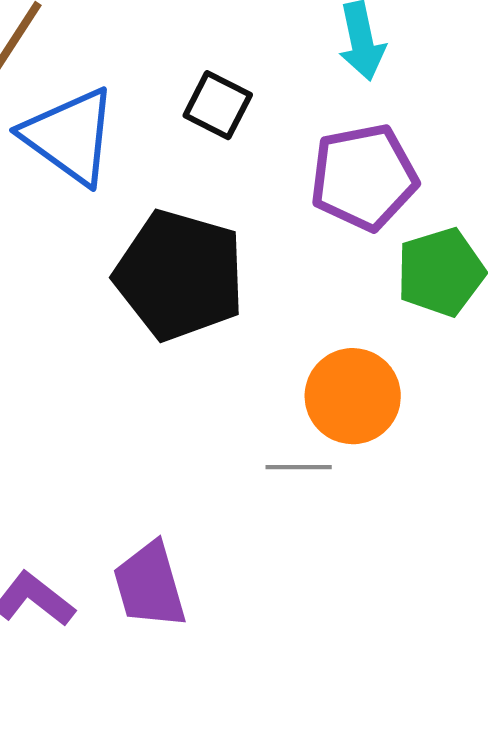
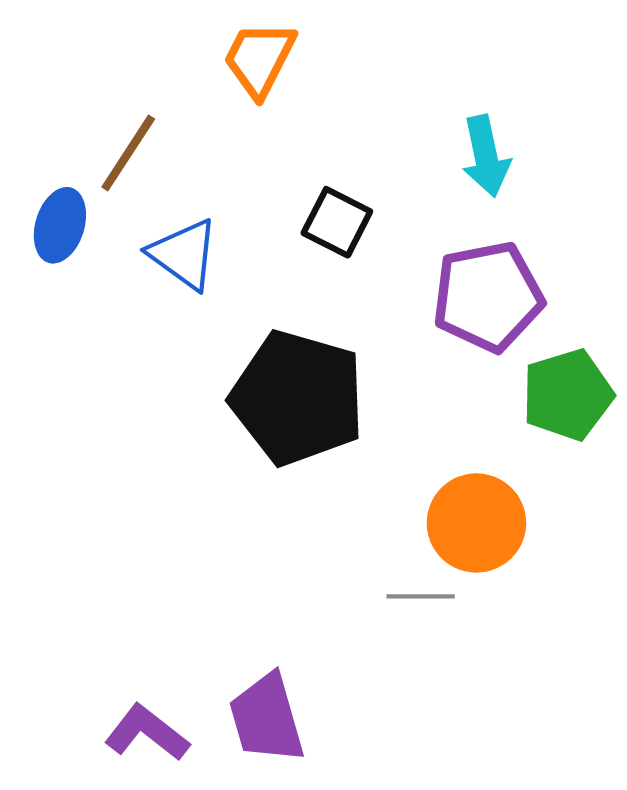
blue triangle: (70, 136) -> (184, 254), size x0.7

